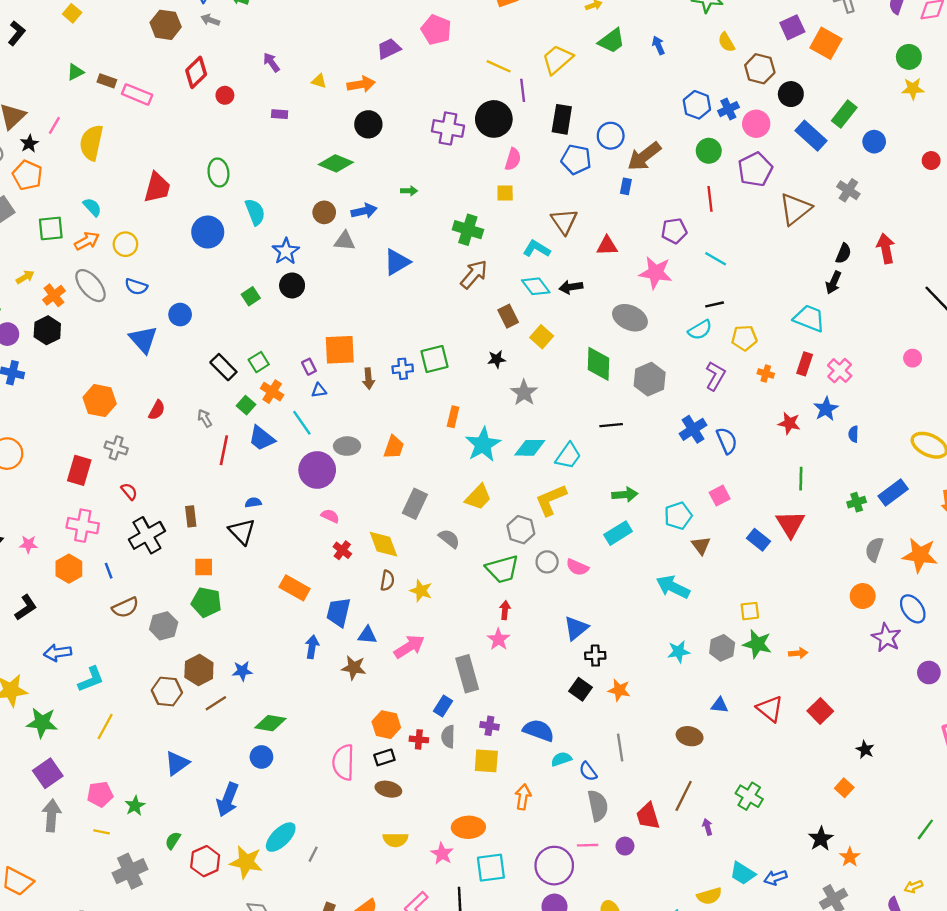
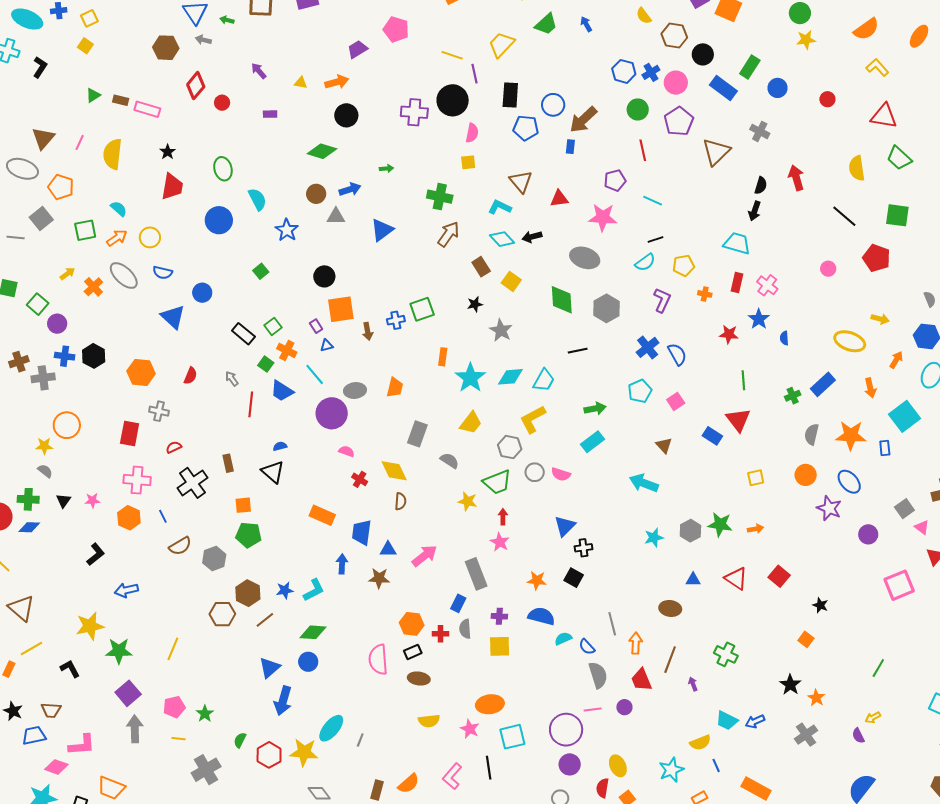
black star: (29, 144) -> (168, 152), moved
black circle: (292, 285) -> (324, 276), moved
black hexagon: (47, 330) -> (94, 356), moved
red semicircle: (129, 491) -> (174, 447), turned -70
cyan pentagon: (678, 516) -> (640, 391), moved
yellow star: (421, 591) -> (468, 501), moved
yellow square: (750, 611) -> (756, 478), moved
cyan L-shape: (91, 679) -> (314, 590), moved
orange star: (619, 690) -> (537, 580), moved
blue triangle: (177, 763) -> (270, 668), moved
orange arrow: (523, 797) -> (636, 643), moved

